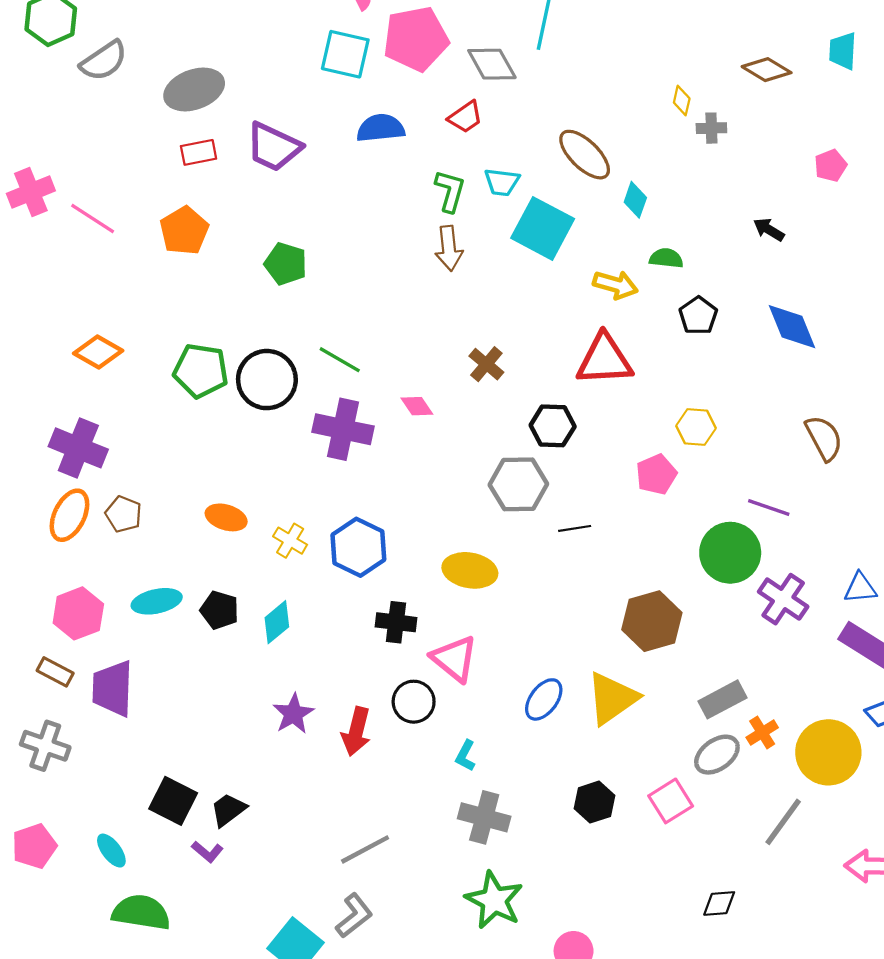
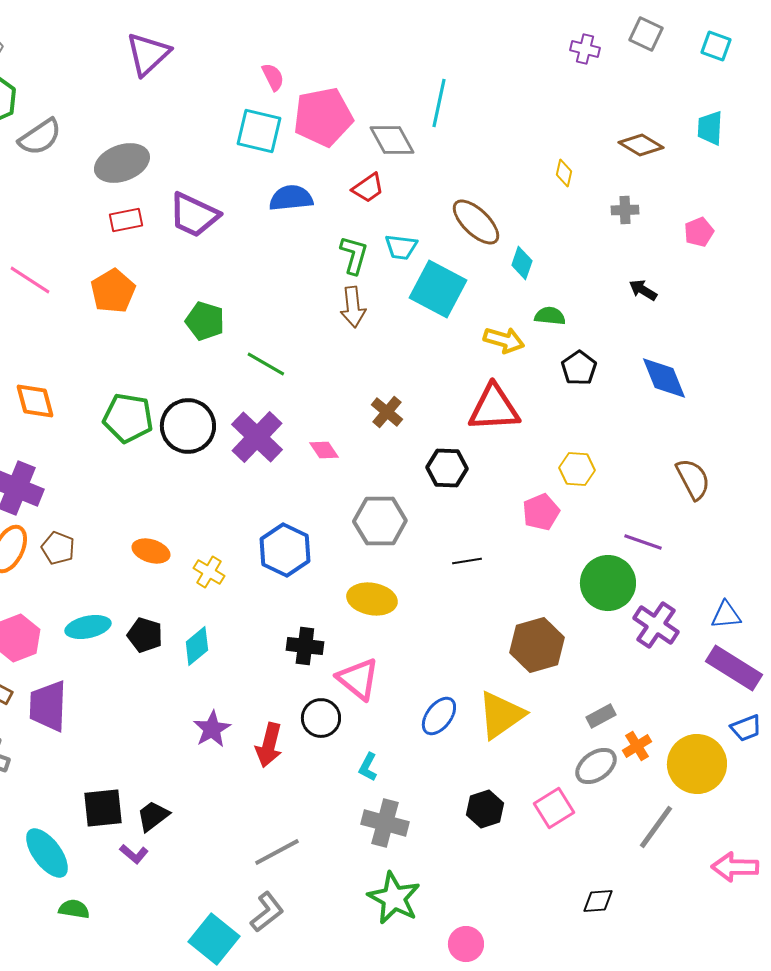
gray cross: (711, 128) -> (625, 210), moved
orange diamond: (98, 352) -> (35, 401), turned 45
green line: (340, 360) -> (266, 364), moved
purple cross: (343, 429) -> (257, 437), moved, turned 32
gray hexagon: (518, 484) -> (380, 521), moved
blue hexagon: (358, 547) -> (285, 550), moved
gray rectangle: (722, 699) -> (601, 716), size x0.7
black square: (173, 801) -> (103, 808), turned -33
cyan ellipse: (111, 851) -> (47, 853), size x1.6
green semicircle: (141, 912) -> (74, 909), size x0.6

